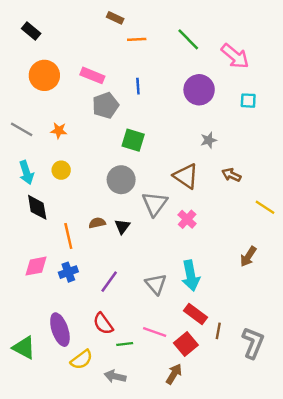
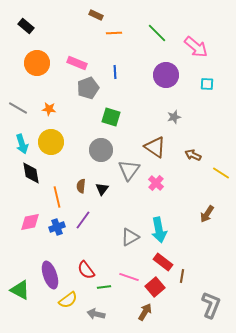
yellow circle: (61, 170) -> (51, 142), size x1.6
brown arrow: (231, 175) -> (193, 155), moved
brown semicircle: (97, 223) -> (81, 186), turned -72
purple line: (109, 282) -> (83, 220), moved
gray triangle: (156, 284) -> (130, 237), turned 42
gray L-shape: (253, 343) -> (211, 305), moved

